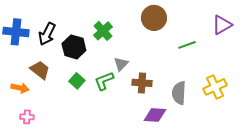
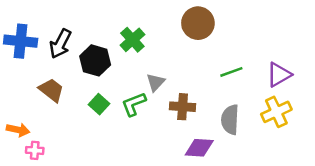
purple triangle: (222, 25) -> (279, 75), moved
green line: (187, 45) -> (231, 72), moved
orange arrow: (20, 88) -> (18, 130), moved

